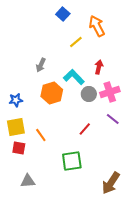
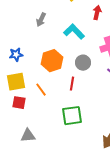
red arrow: (99, 67) -> (97, 13), moved
orange hexagon: (52, 93) -> (52, 61), moved
gray circle: (89, 94) -> (83, 63), moved
red line: (85, 129) -> (72, 84), moved, turned -32

